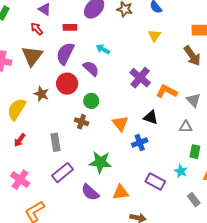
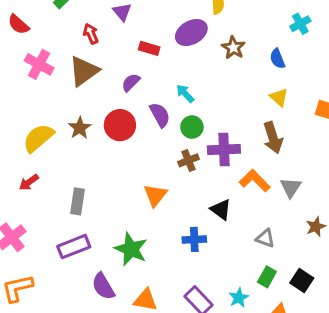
red arrow: (37, 29) -> (91, 34), moved
yellow triangle: (154, 36) -> (279, 97), moved, turned -40
purple semicircle: (65, 53) -> (131, 82), size x0.6
brown arrow: (192, 56) -> (273, 138), moved
purple cross: (140, 78) -> (224, 150), turned 30
gray triangle: (193, 100) -> (291, 187), moved
green circle: (91, 101) -> (192, 127), moved
brown cross: (82, 122) -> (188, 160), moved, turned 32
orange triangle: (120, 123) -> (155, 195), moved

